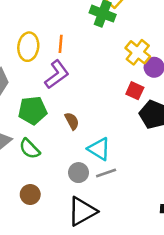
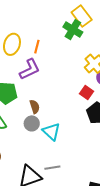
gray circle: (78, 173) -> (32, 123), moved
gray line: (106, 173) -> (52, 168), moved

